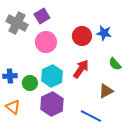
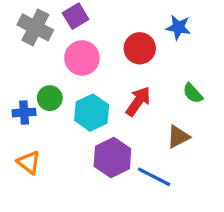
blue star: (104, 33) -> (178, 27), moved
green circle: (30, 83) -> (50, 98), moved
purple hexagon: (52, 104) -> (112, 158), moved

